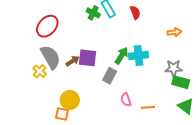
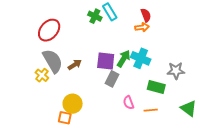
red semicircle: (135, 13) -> (146, 15), moved
orange arrow: (174, 32) -> (142, 27), moved
cyan cross: (139, 56) -> (141, 58), turned 30
purple square: (88, 58) -> (106, 61), moved
green rectangle: (181, 82) -> (156, 87), moved

